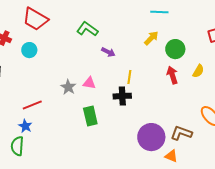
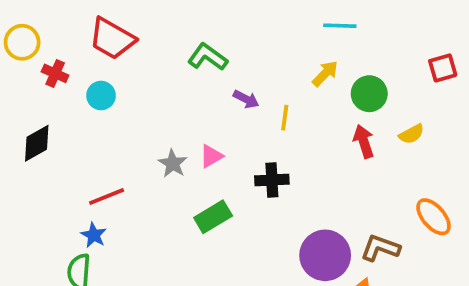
yellow semicircle: (198, 71) -> (411, 134), turned 32
yellow line: (129, 77) -> (285, 118), moved
pink triangle: (89, 83) -> (211, 156), turned -40
green rectangle: (90, 116) -> (213, 217), turned 72

